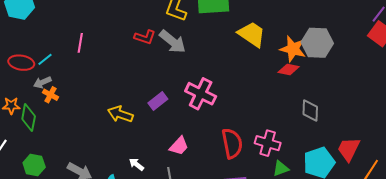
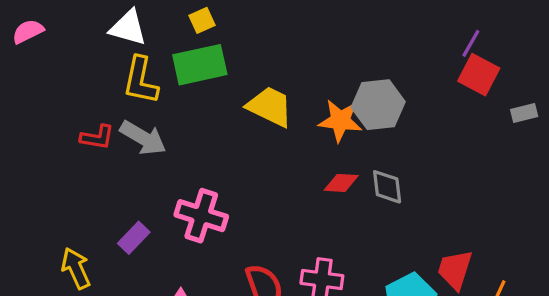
red diamond: (289, 69) -> (341, 183), moved
gray diamond: (310, 110) -> (387, 187), moved
yellow arrow: (120, 114) -> (76, 268), turned 55

